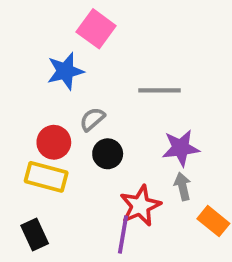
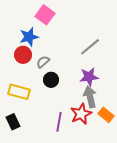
gray line: (160, 90) -> (90, 47), moved, turned -40
red circle: (54, 142) -> (23, 55), moved
gray arrow: (183, 186) -> (90, 97), size x1.5
red star: (140, 206) -> (81, 114), moved

